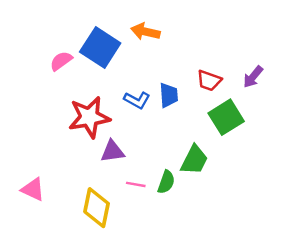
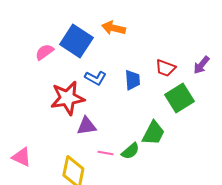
blue L-shape: (137, 100) -> (95, 78), moved
green semicircle: (166, 182) -> (130, 151), turned 30

